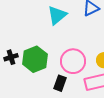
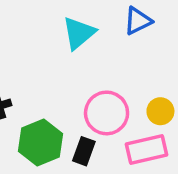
green hexagon: (35, 59) -> (40, 143), moved

